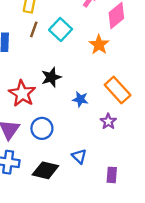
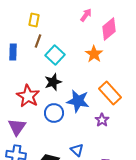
cyan square: (61, 29) -> (55, 55), moved
blue star: (80, 99) -> (78, 101), size x1.6
blue circle: (42, 128) -> (54, 113), moved

